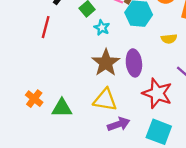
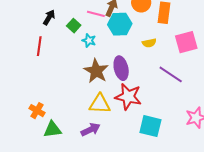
red star: (157, 93) -> (128, 97), moved
green triangle: (62, 108) -> (52, 129), moved
purple arrow: (119, 124) -> (91, 130), moved

